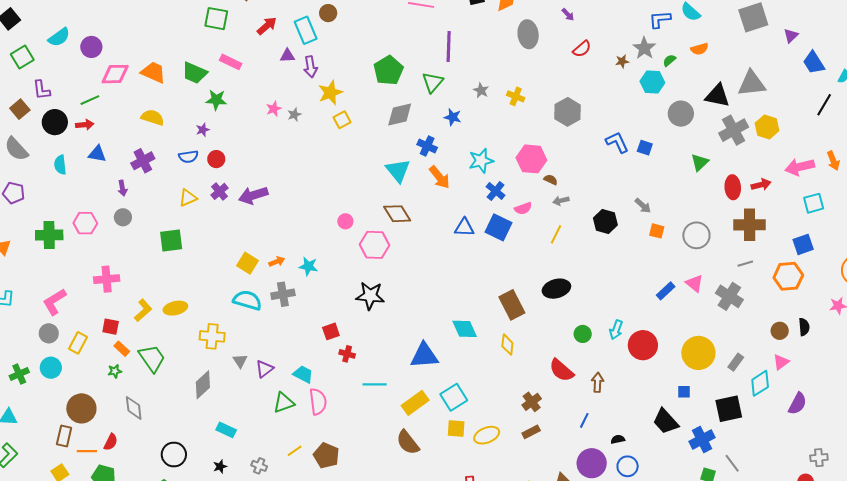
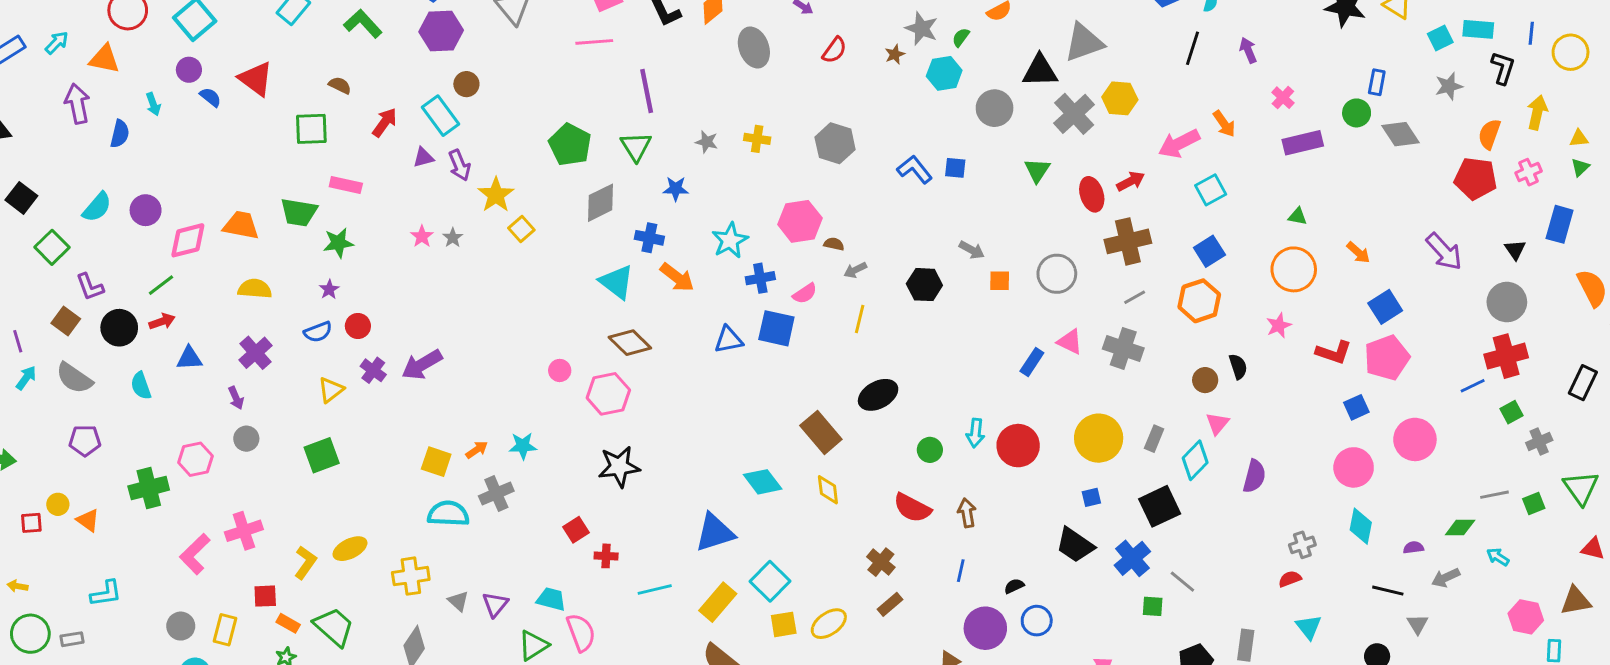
blue cross: (496, 191) -> (760, 278), turned -36
pink L-shape: (54, 302) -> (195, 554), moved

